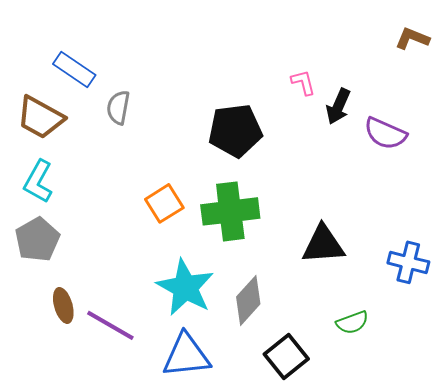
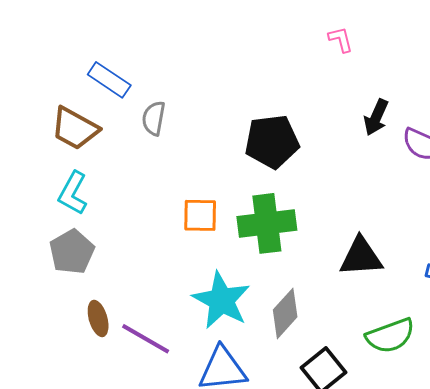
pink L-shape: (303, 82) -> (341, 39), moved
orange square: (164, 203) -> (200, 215), turned 33
green semicircle: (352, 322) -> (390, 336), size x1.5

